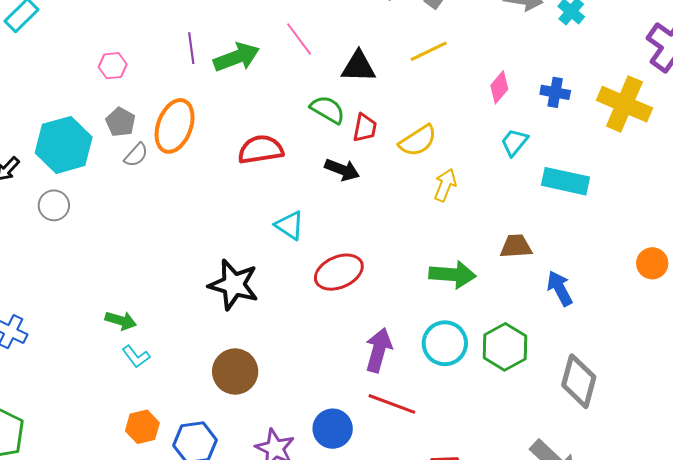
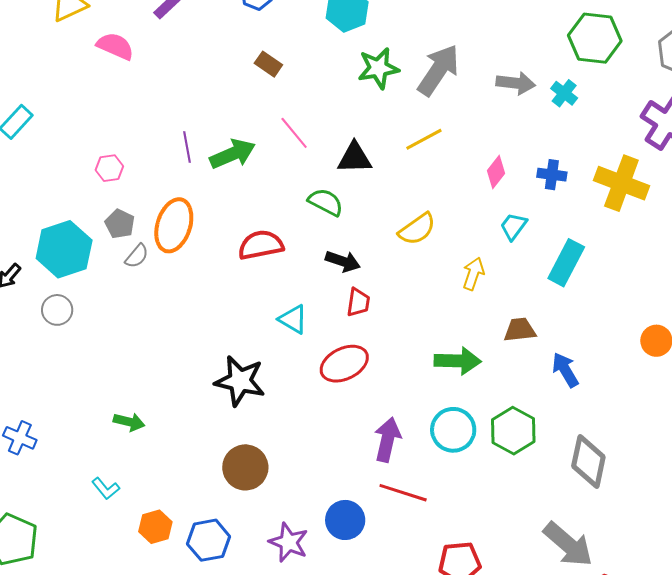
red trapezoid: (365, 128) -> (358, 302), moved
cyan rectangle: (566, 181) -> (566, 263), turned -72
yellow arrow: (445, 185) -> (473, 274), moved
cyan L-shape: (136, 357) -> (106, 488), moved

